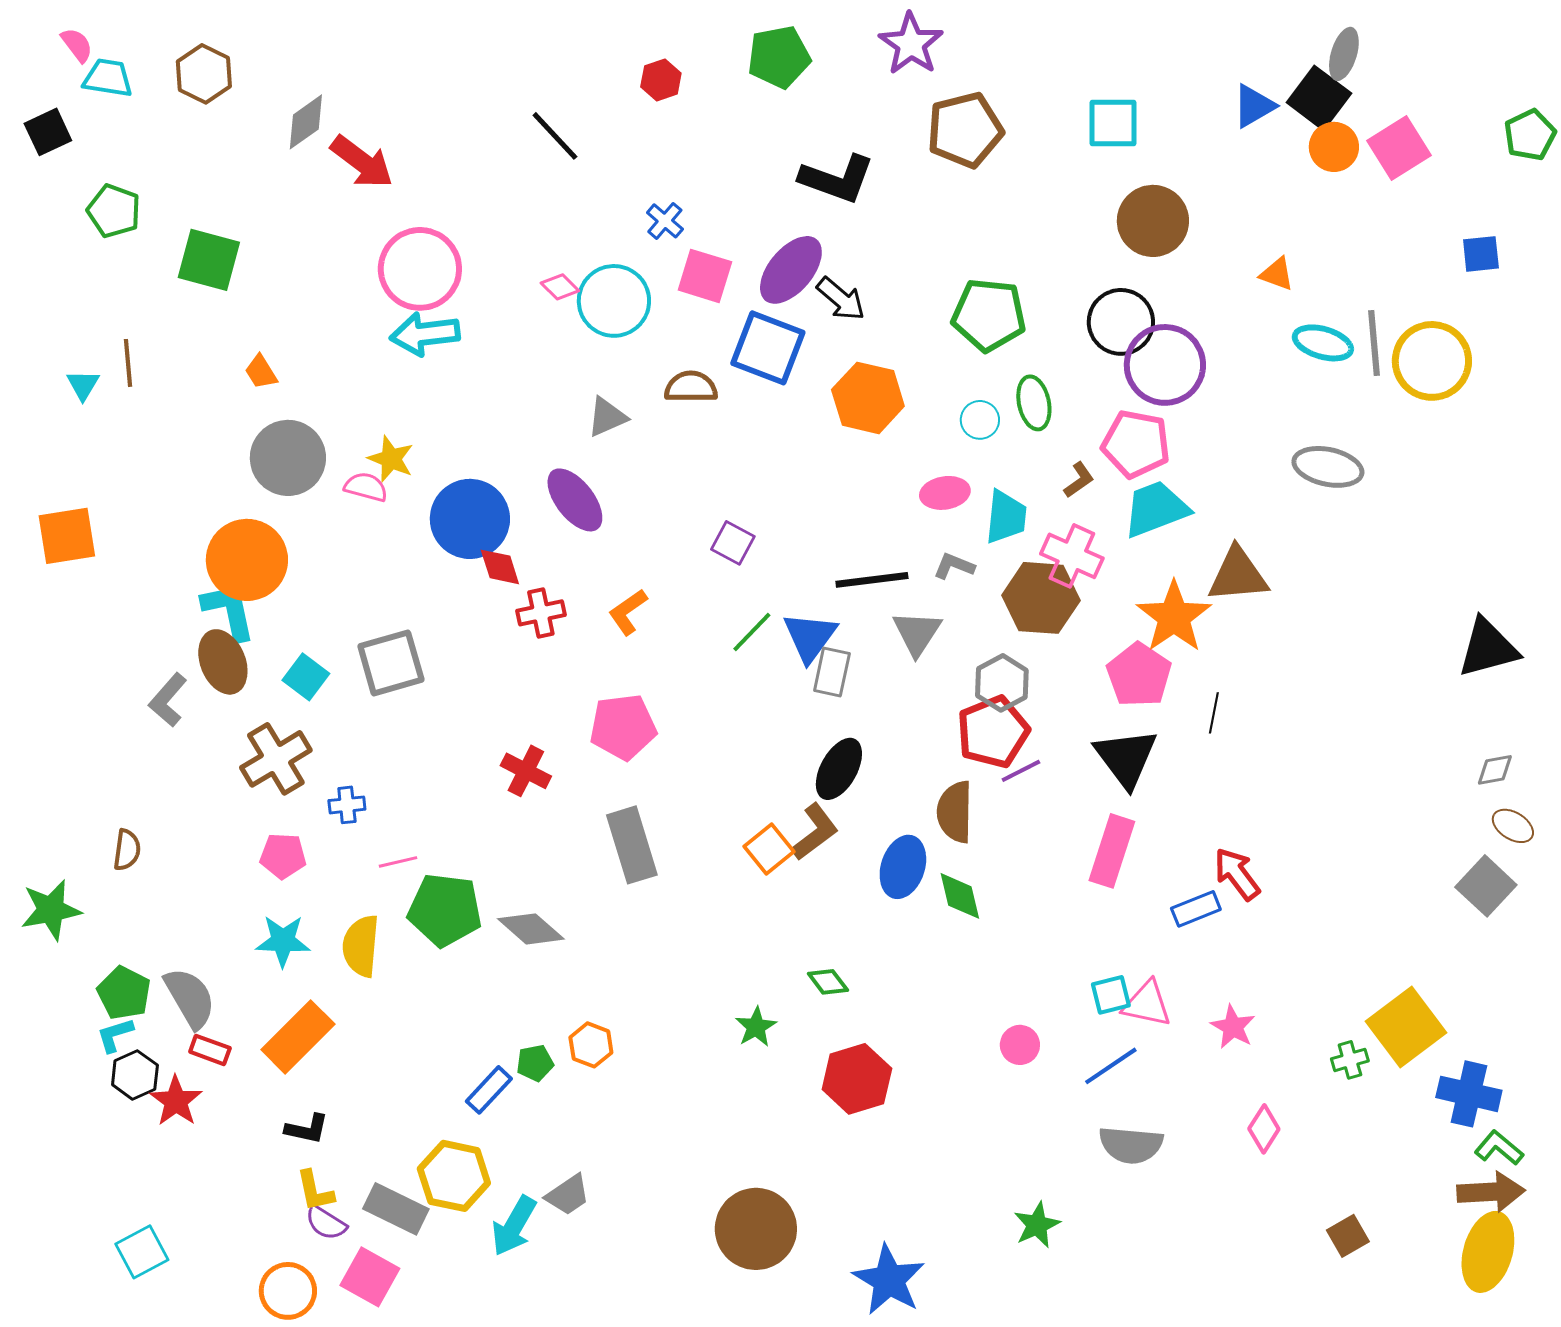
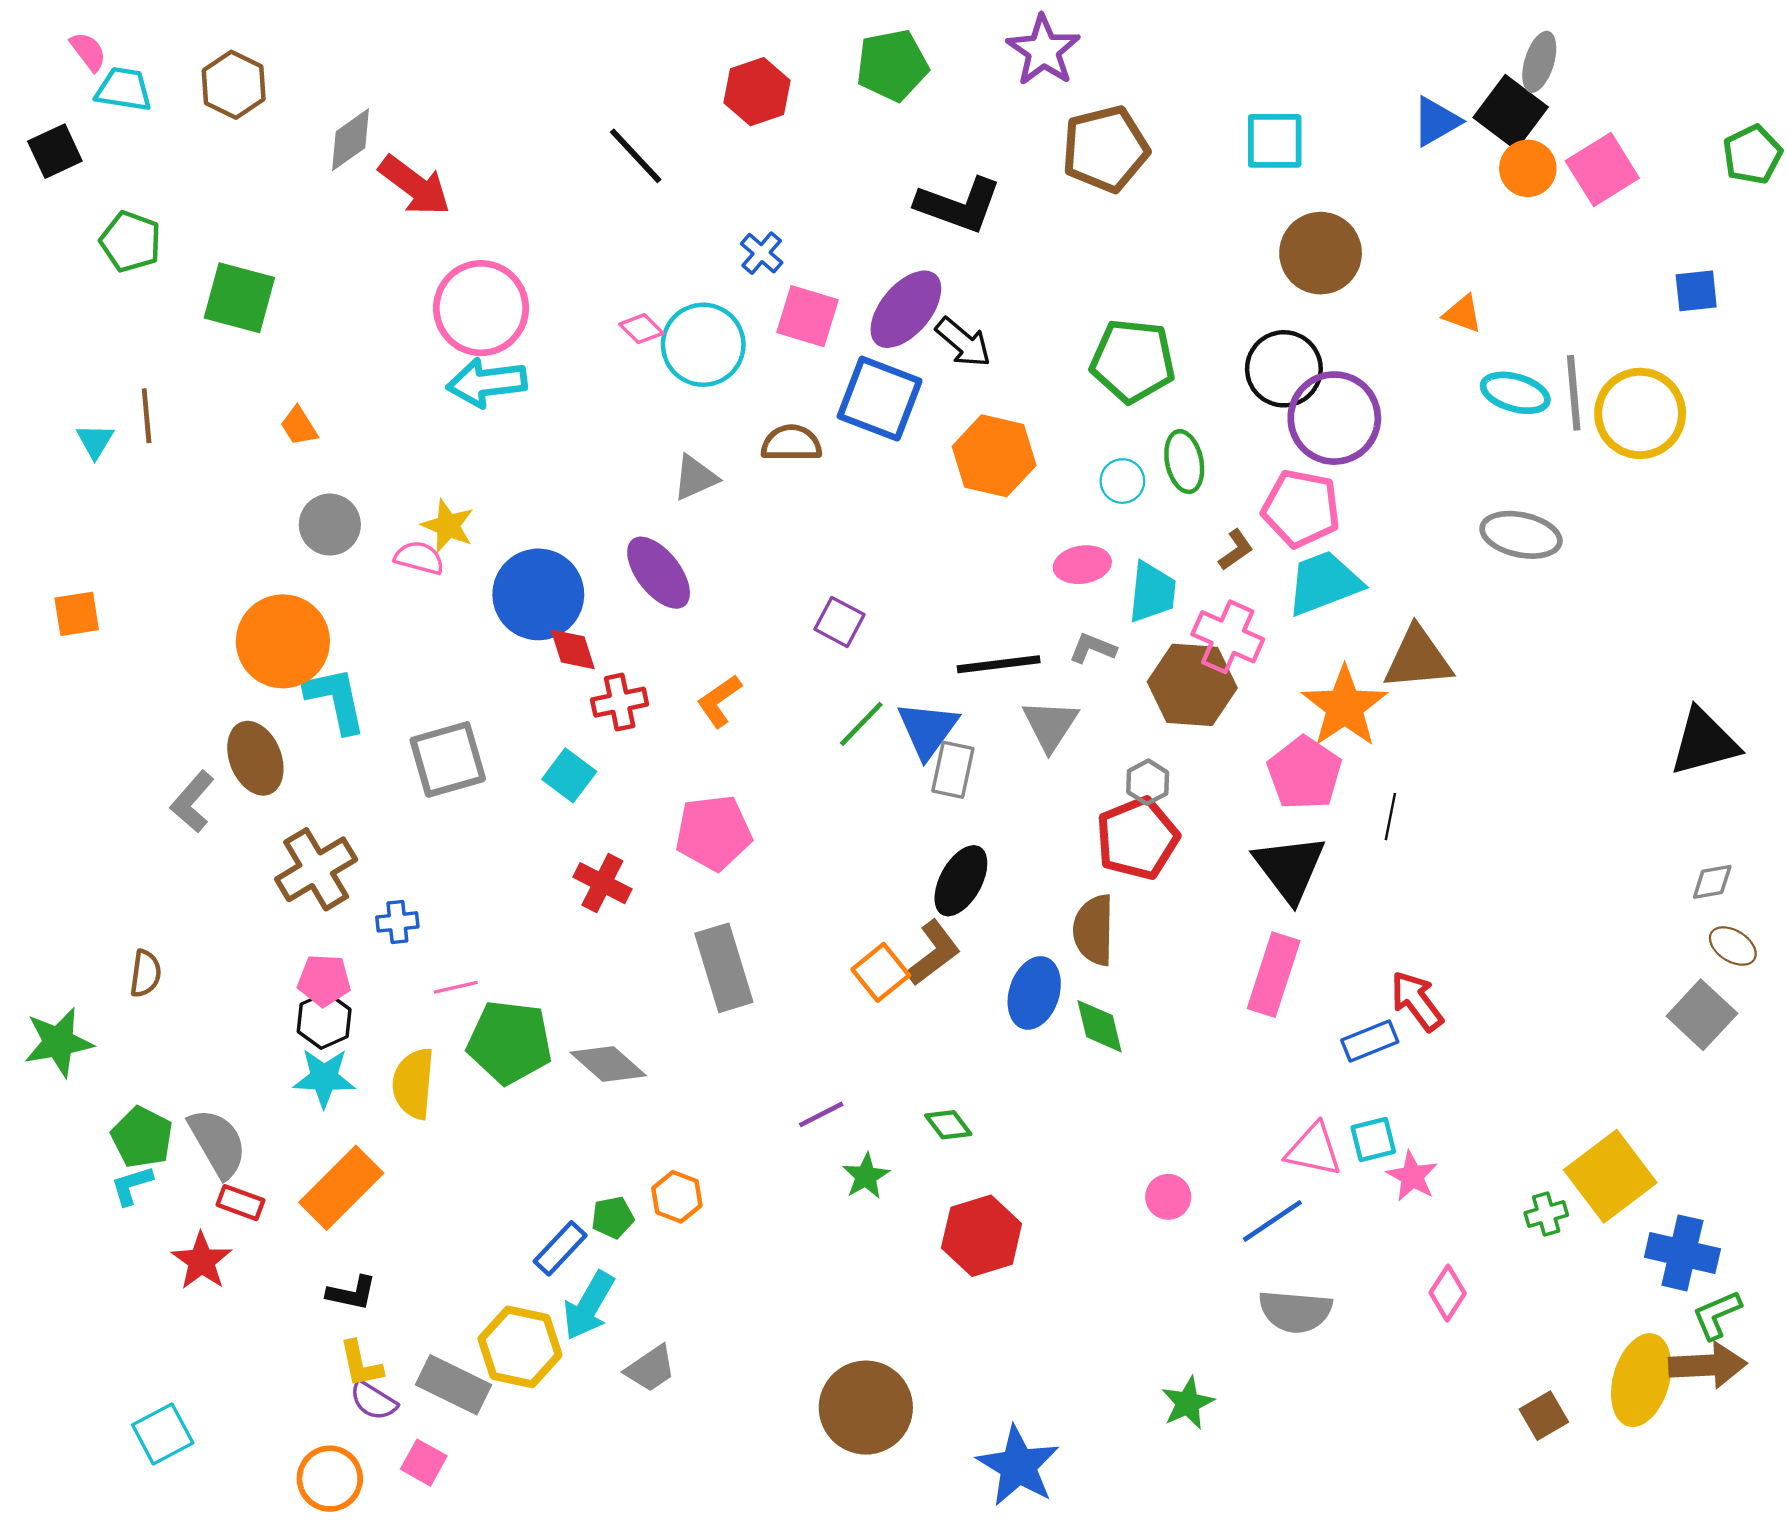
red hexagon: (661, 80) -> (757, 92), size x1.4
gray circle: (288, 458) -> (330, 525), size x0.7
orange square: (67, 536) -> (77, 614), size x0.7
cyan L-shape: (229, 611) -> (336, 700), moved
cyan square: (306, 677) -> (569, 775), moved
gray hexagon: (1002, 683) -> (1148, 782), size x0.7
purple line: (1021, 771) -> (821, 1114), moved
cyan square: (1111, 995) -> (1373, 1140), moved
black hexagon: (135, 1075) -> (324, 1020), moved
green L-shape: (1499, 1148) -> (1717, 1315), turned -63
cyan arrow: (514, 1226) -> (589, 1306), moved
yellow ellipse: (1488, 1252) -> (1641, 1380), moved
pink square: (370, 1277) -> (424, 1463), size x0.7

